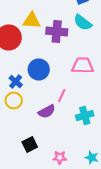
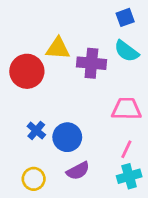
blue circle: (39, 70) -> (67, 137), moved
pink line: (62, 96) -> (126, 149), moved
yellow circle: (14, 100) -> (34, 179), moved

